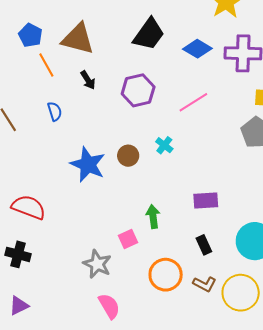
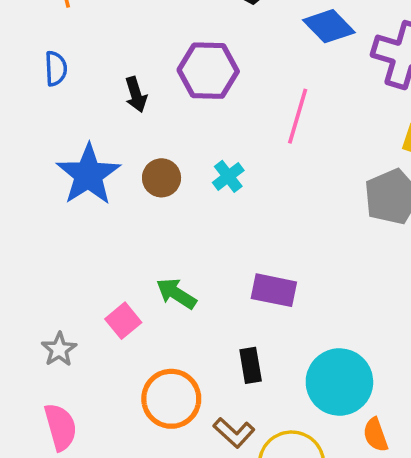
black arrow: (88, 80) -> (136, 95), moved
pink line: (193, 102) -> (298, 116), turned -56
green arrow: (153, 217) -> (176, 294), turned -65
pink square: (128, 239) -> (123, 321), turned -30
gray star: (97, 264) -> (59, 349), size x0.7

